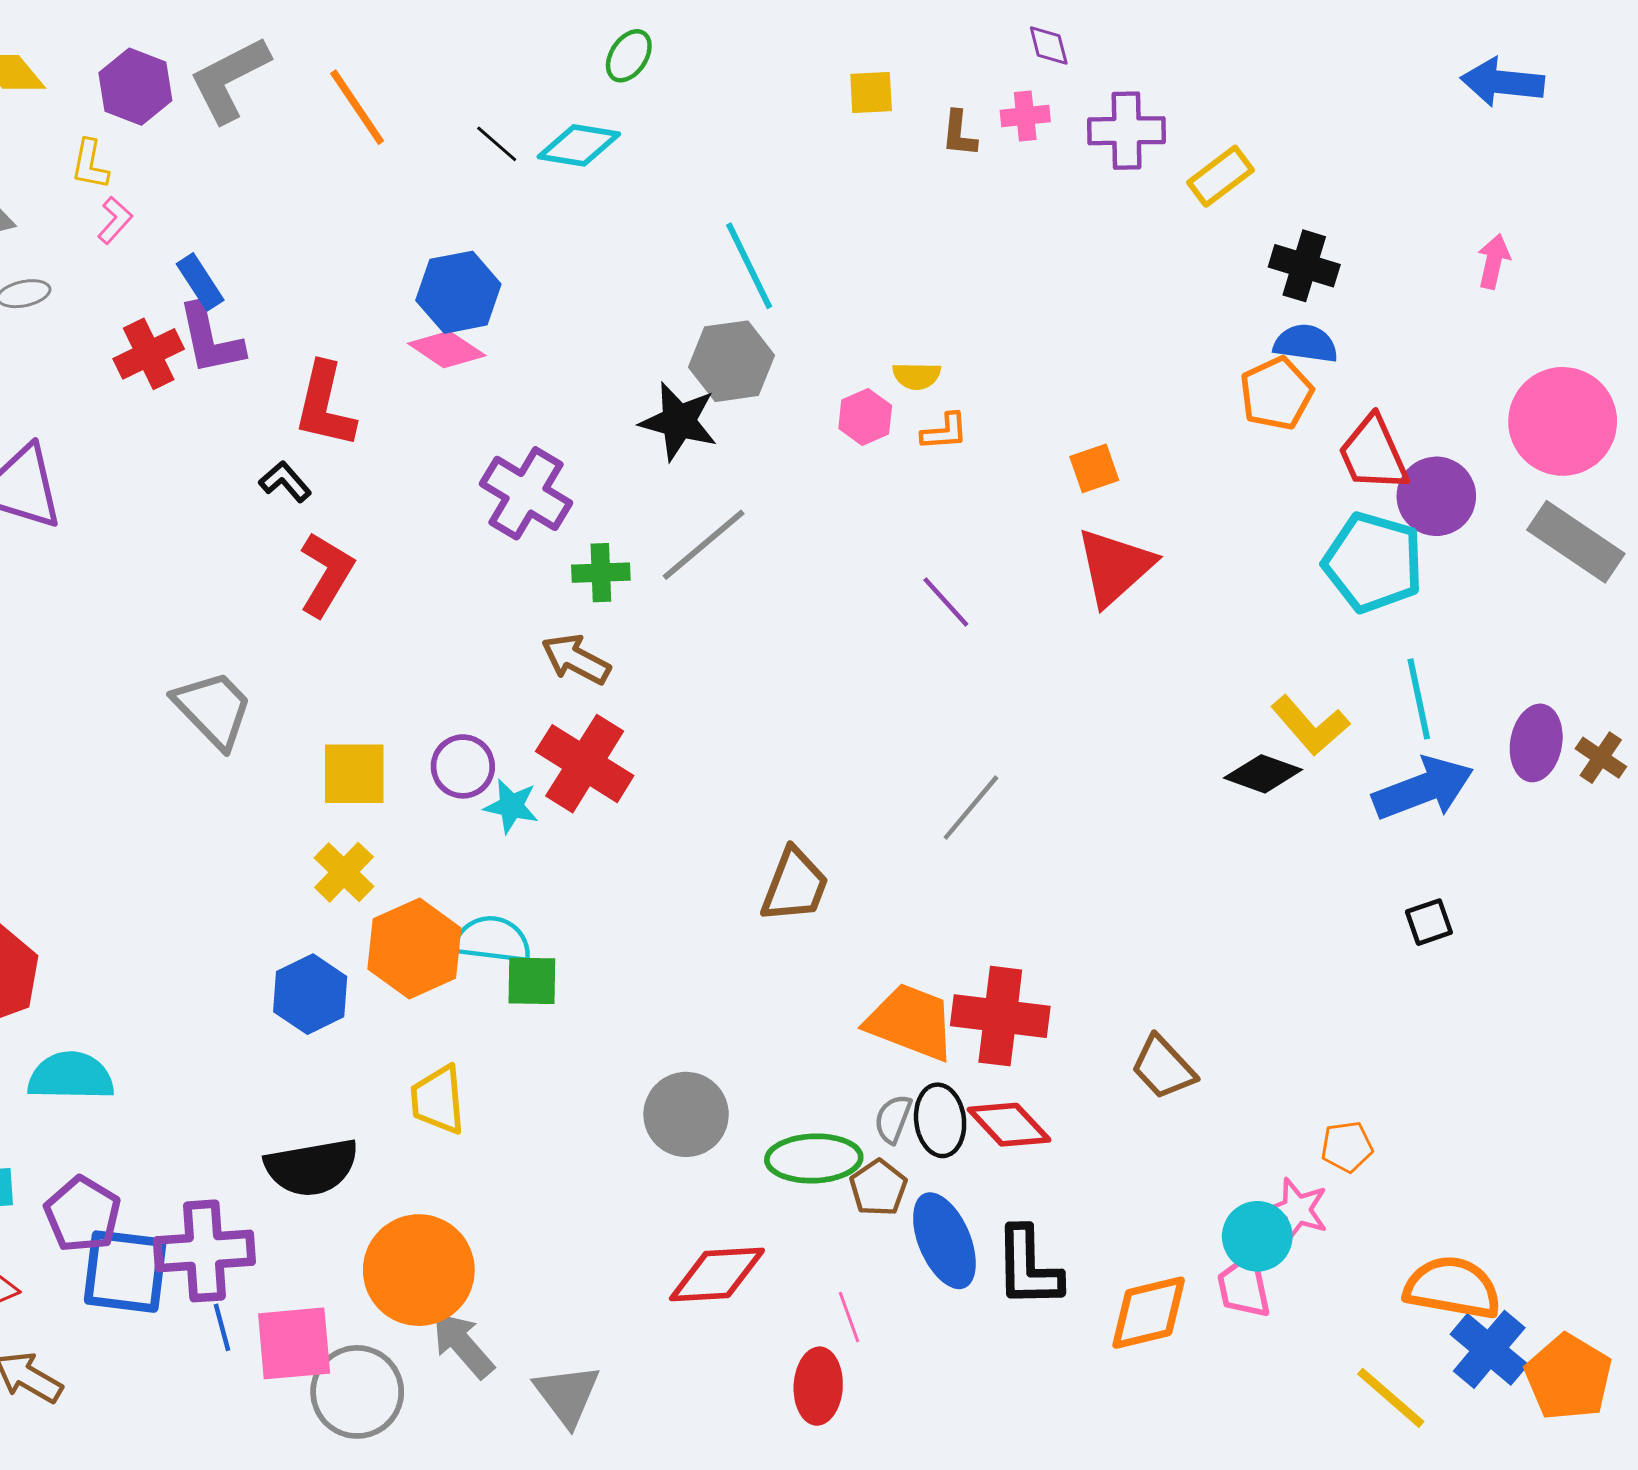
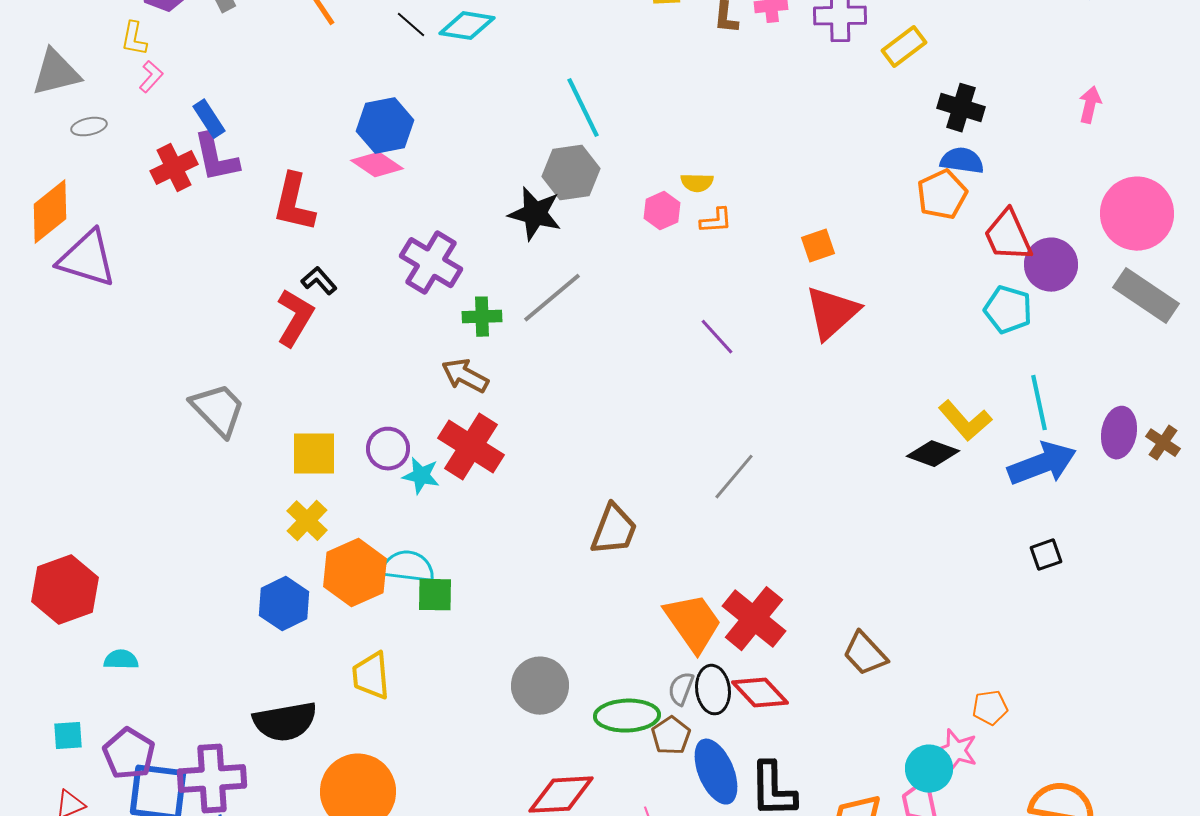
black L-shape: (285, 482) -> (319, 281), moved
cyan pentagon: (1373, 562) -> (1008, 310), size x0.7
red cross: (1000, 1016) -> (754, 619), turned 32
orange trapezoid: (911, 1022) -> (693, 623), turned 34
cyan semicircle: (71, 1076) -> (121, 660), size x0.6

